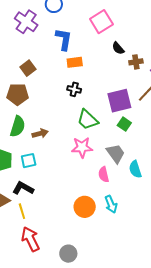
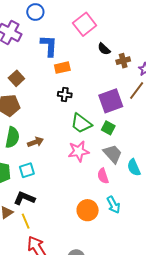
green square: (124, 124) -> (108, 128), moved

